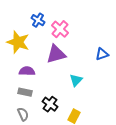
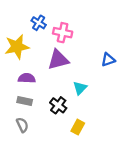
pink cross: (60, 29) -> (63, 33), turned -30
yellow star: (18, 42) -> (17, 47), turned -30
black cross: (50, 104) -> (58, 105), moved

